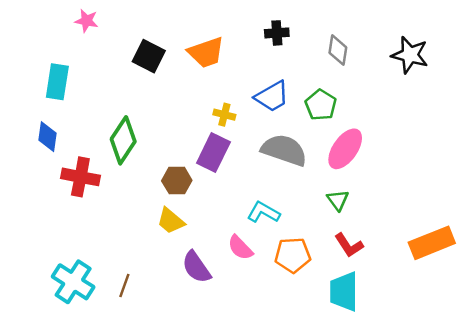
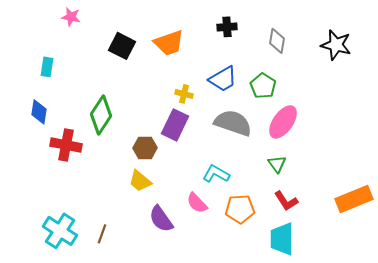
cyan rectangle: (57, 82) -> (47, 67), size x0.7

